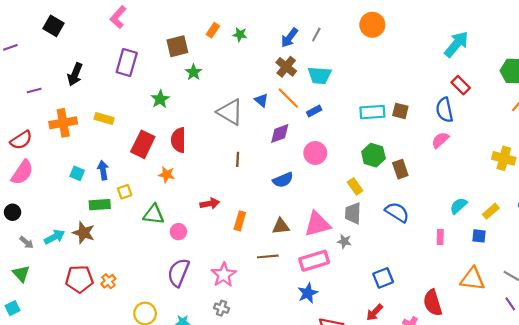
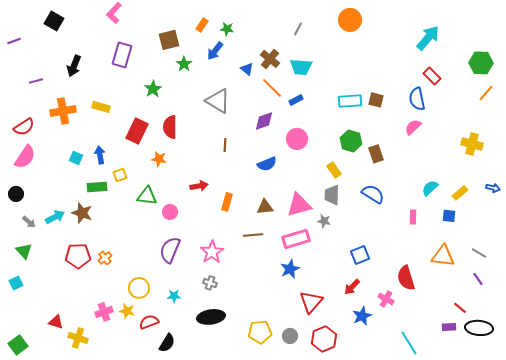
blue arrow: (289, 38) -> (215, 51), moved
blue triangle: (261, 100) -> (247, 69), moved

